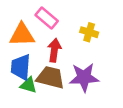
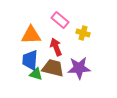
pink rectangle: (47, 18) -> (60, 20), moved
red arrow: (54, 50) -> (56, 47), turned -30

